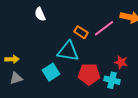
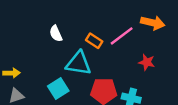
white semicircle: (40, 14) -> (56, 34), moved
red star: (121, 62) -> (147, 62), moved

